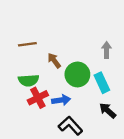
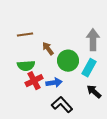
gray arrow: (107, 50) -> (93, 40), size x1.5
cyan rectangle: (102, 83) -> (89, 68), turned 54

